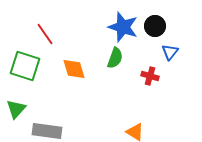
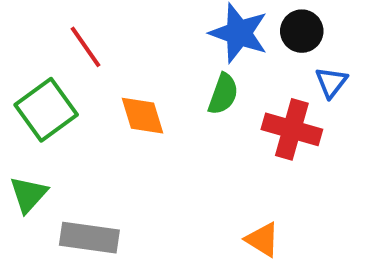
green square: (25, 66) -> (46, 110), turned 36
red cross: (150, 76) -> (292, 129), size x1.6

